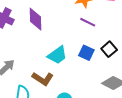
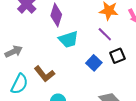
black square: (109, 49) -> (117, 56), moved
cyan trapezoid: (57, 55) -> (68, 39), moved

